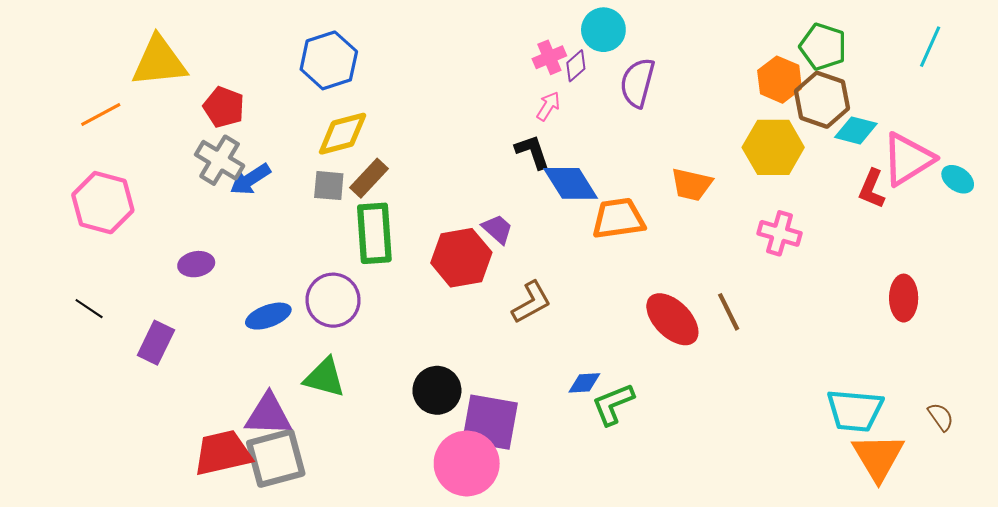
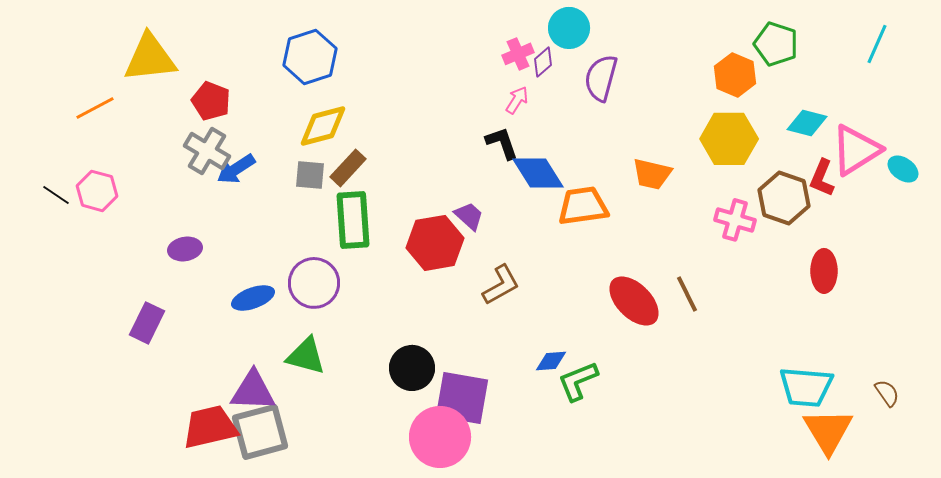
brown hexagon: (822, 100) -> (784, 198), moved
pink hexagon: (103, 203) -> (97, 191), size x0.7
red ellipse: (904, 298) -> (824, 271), moved
black line: (89, 309) -> (56, 195), moved

